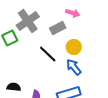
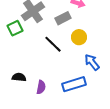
blue arrow: (74, 67) -> (92, 62), moved

